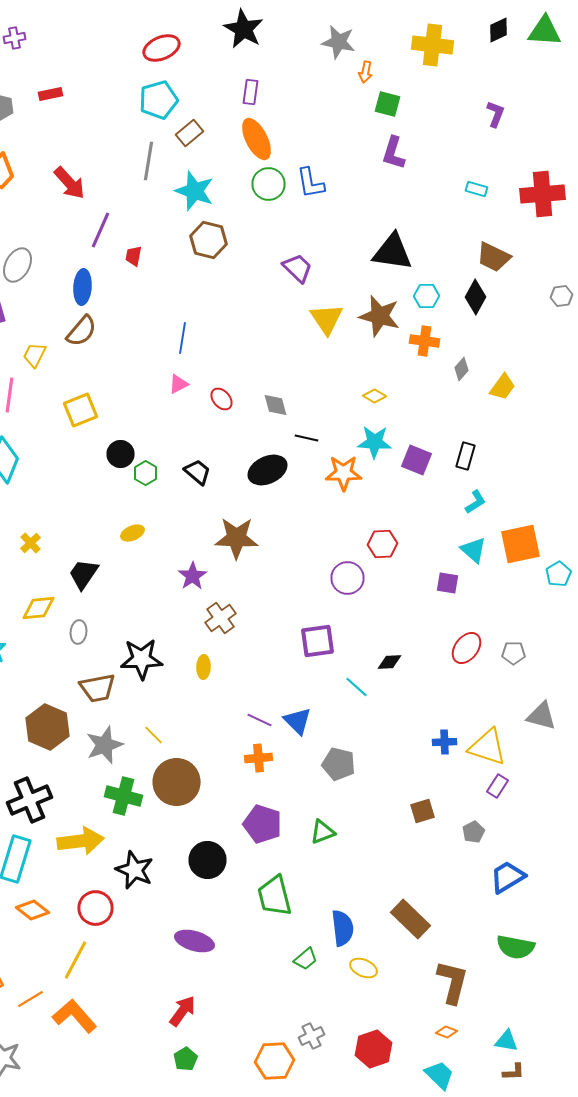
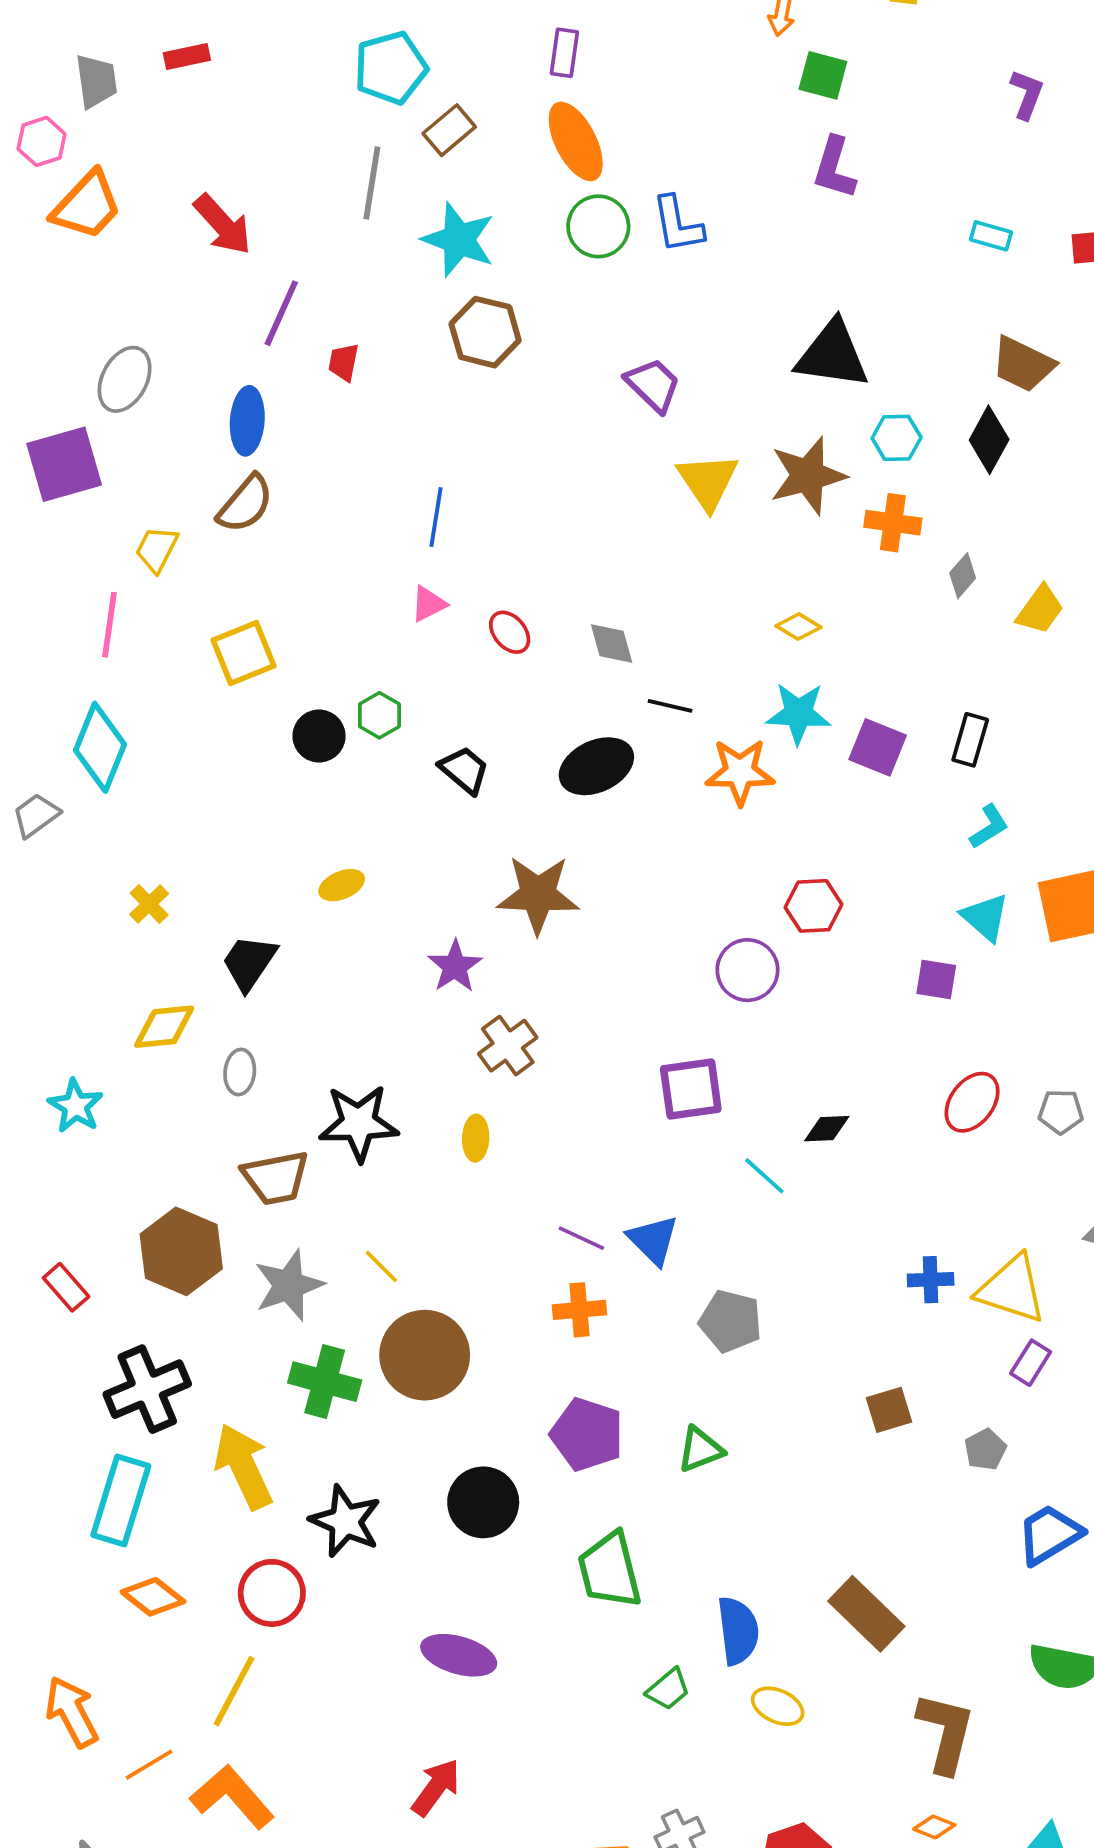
brown star: (380, 316) -> (808, 476), turned -30
green hexagon: (146, 473) -> (379, 715), moved
yellow arrow: (80, 841) -> (243, 1466), turned -108

